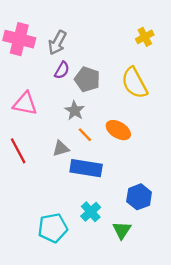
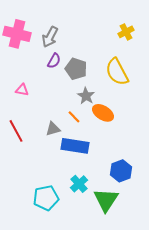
pink triangle: (25, 104) -> (22, 90), size x0.6
gray star: (75, 110) -> (86, 96), moved
green triangle: (122, 230) -> (106, 200), size x1.5

